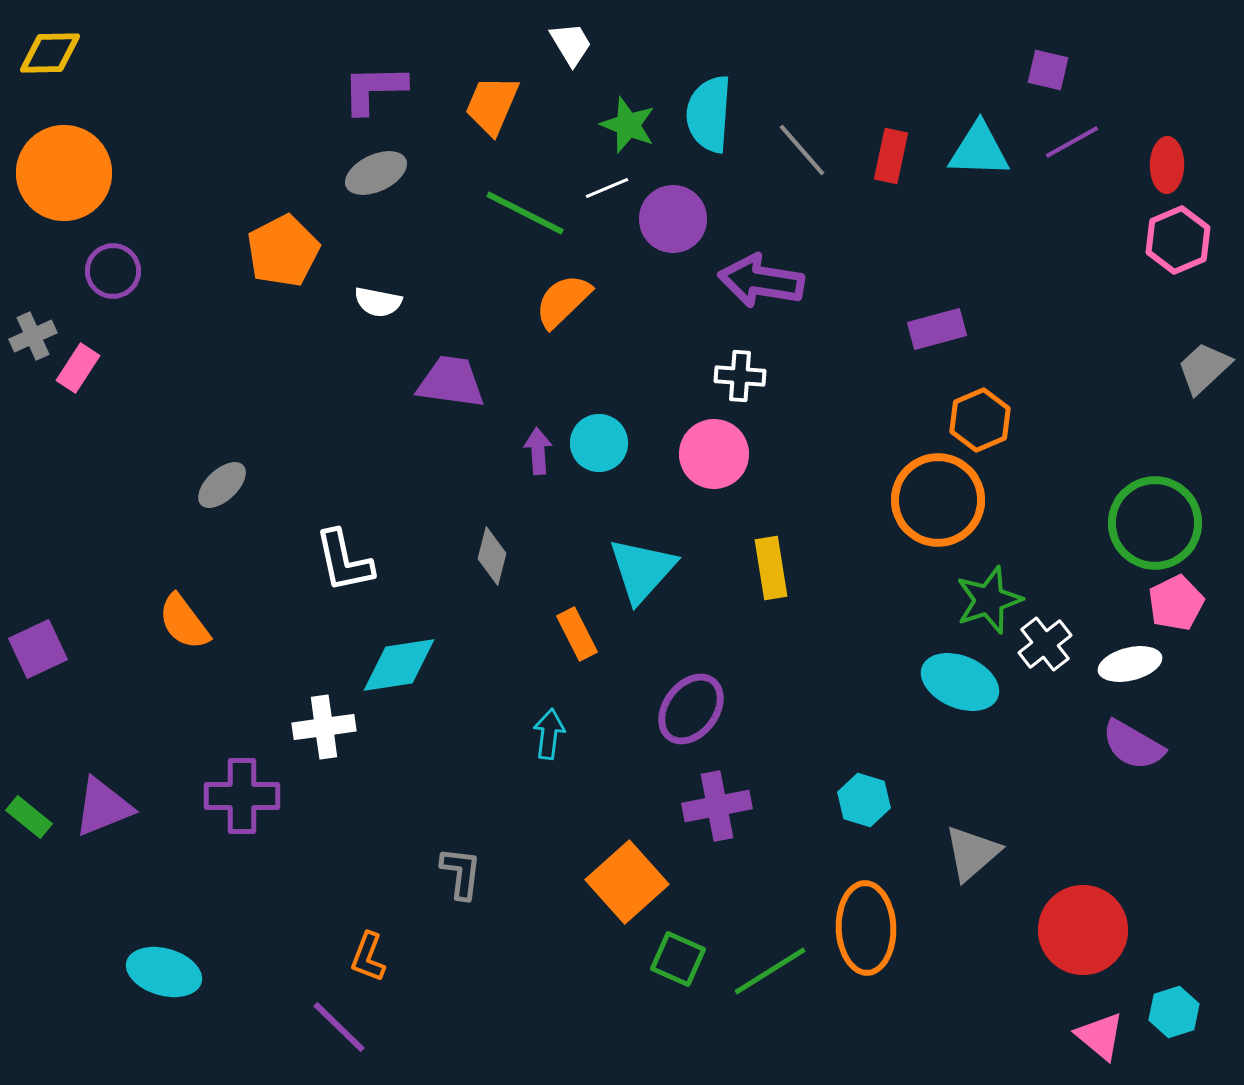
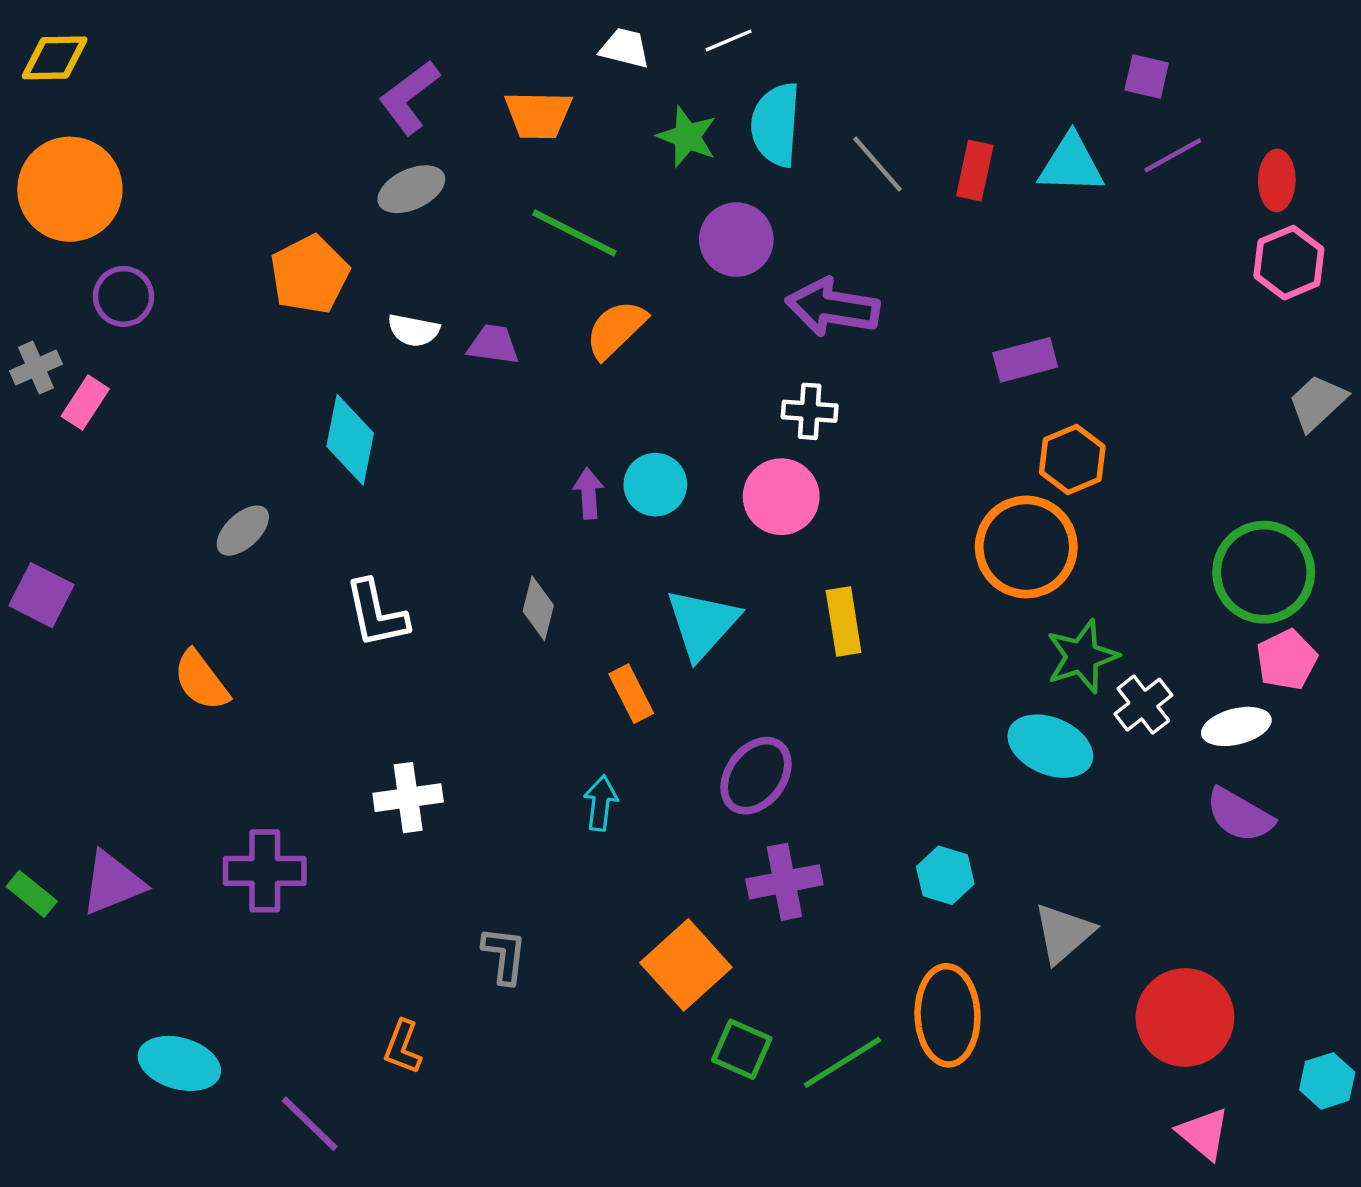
white trapezoid: (571, 44) -> (625, 48), turned -45
purple L-shape: (374, 89) -> (409, 97), turned -36
orange trapezoid: (492, 105) -> (538, 115), turned -112
white line: (607, 188) -> (729, 40), moved
purple trapezoid: (451, 382) -> (493, 345), moved, size x0.7
purple square: (38, 649) -> (41, 595), moved, turned -38
cyan diamond: (399, 665) -> (350, 440), moved, turned -70
white cross: (324, 727) -> (408, 798), moved
cyan hexagon: (1174, 1012) -> (1327, 1081), moved
purple line: (339, 1027) -> (310, 1124), moved

